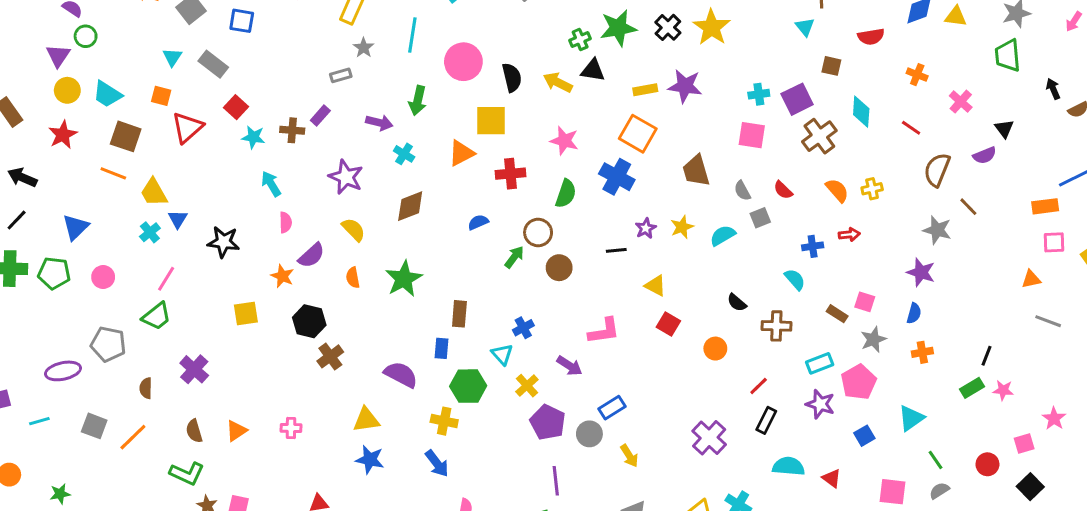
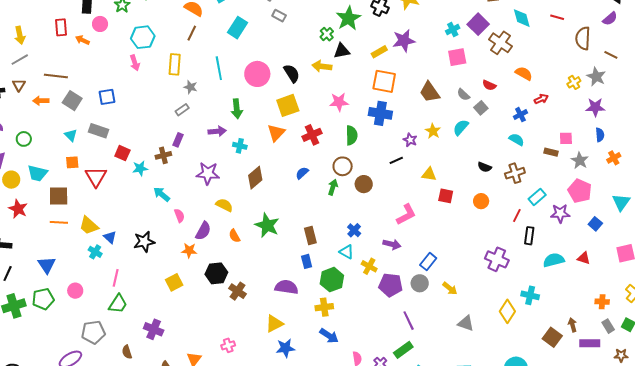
green circle: (86, 36) -> (24, 139), moved
yellow cross: (872, 189) -> (574, 82), moved
gray star: (937, 230) -> (596, 77), turned 30
cyan rectangle: (820, 363) -> (537, 197), moved

